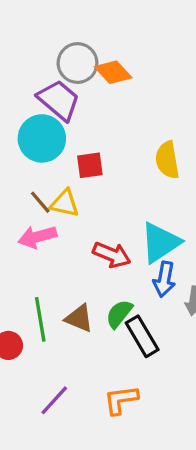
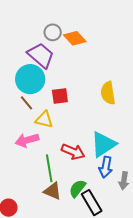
gray circle: (78, 63) -> (53, 32), size x0.7
brown line: (40, 202) -> (27, 103), moved
green line: (40, 319) -> (49, 168), moved

